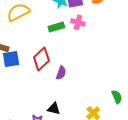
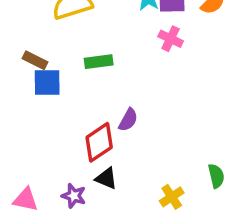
green rectangle: (56, 27) -> (99, 62), moved
red diamond: (41, 59) -> (99, 142), moved

